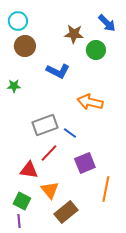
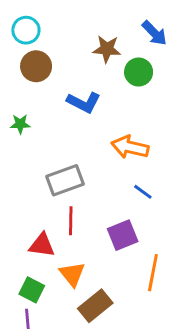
blue line: (70, 133) -> (143, 192), moved
red line: (49, 153) -> (71, 221), turned -42

